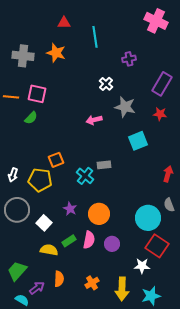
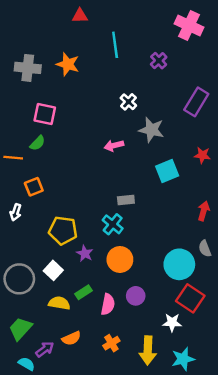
red triangle: (64, 23) -> (80, 16), moved
purple cross: (129, 59) -> (159, 61), moved, turned -32
orange line: (11, 97) -> (13, 158), moved
red star: (160, 114) -> (202, 155), moved
orange square: (56, 160) -> (34, 187), moved
cyan cross: (85, 176) -> (113, 224), moved
yellow pentagon: (40, 180) -> (63, 230), moved
gray circle: (17, 210) -> (19, 279), moved
pink semicircle: (89, 240) -> (108, 304), moved
orange semicircle: (59, 279) -> (71, 338), turned 63

